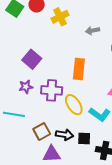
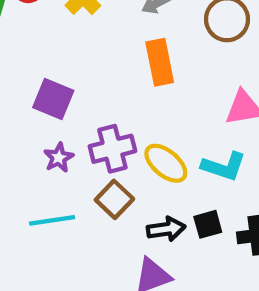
orange rectangle: (79, 69) -> (160, 62), moved
brown square: (42, 131) -> (114, 199), moved

